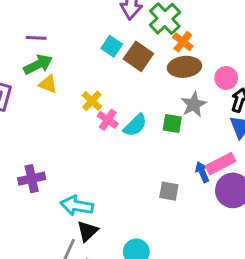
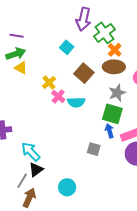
brown square: (138, 56) -> (84, 73), moved
green square: (172, 124) -> (112, 114), moved, size x1.5
cyan semicircle: (135, 125) -> (76, 102), turned 36
blue arrow: (202, 172) -> (110, 131), moved
cyan arrow: (77, 206) -> (31, 152), turned 30

